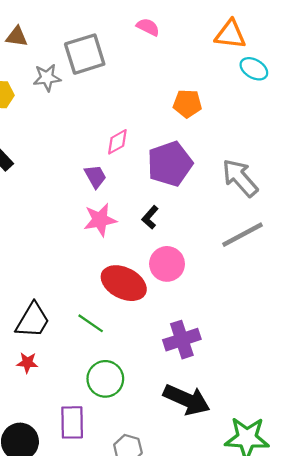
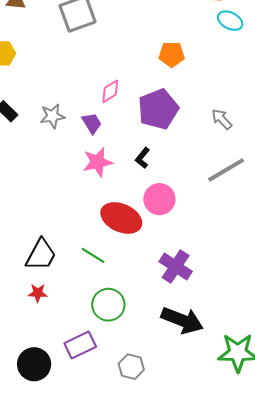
gray star: (47, 78) -> (52, 116), moved
gray arrow: (240, 178) -> (222, 119), size x0.6
purple cross: (182, 340) -> (176, 266), turned -36
purple rectangle: (72, 422) -> (80, 345), turned 68

